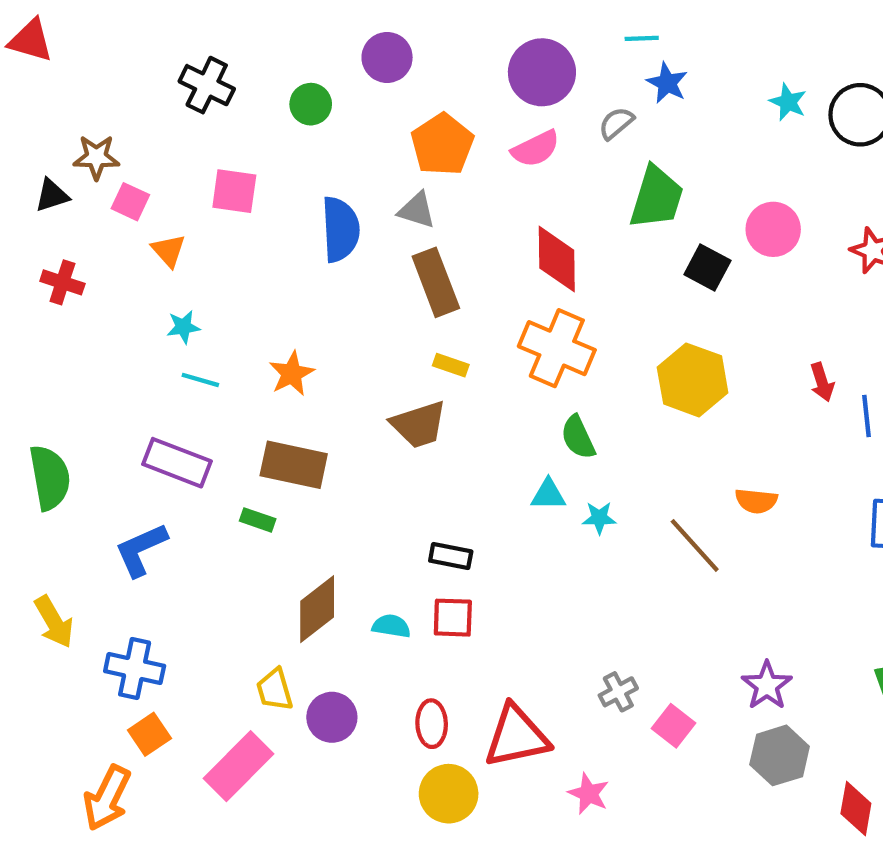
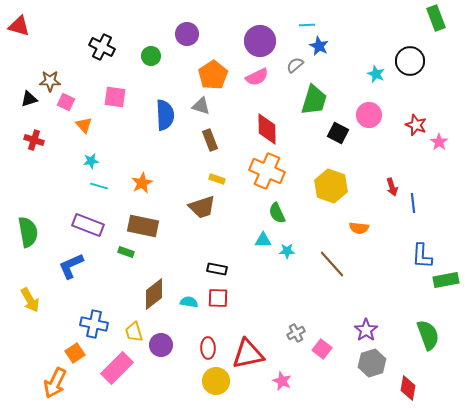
cyan star: (788, 102) -> (376, 74), moved
brown rectangle: (436, 282) -> (210, 140), size x0.7
orange semicircle: (756, 501) -> (359, 228), moved
blue cross: (135, 668) -> (94, 324), moved

